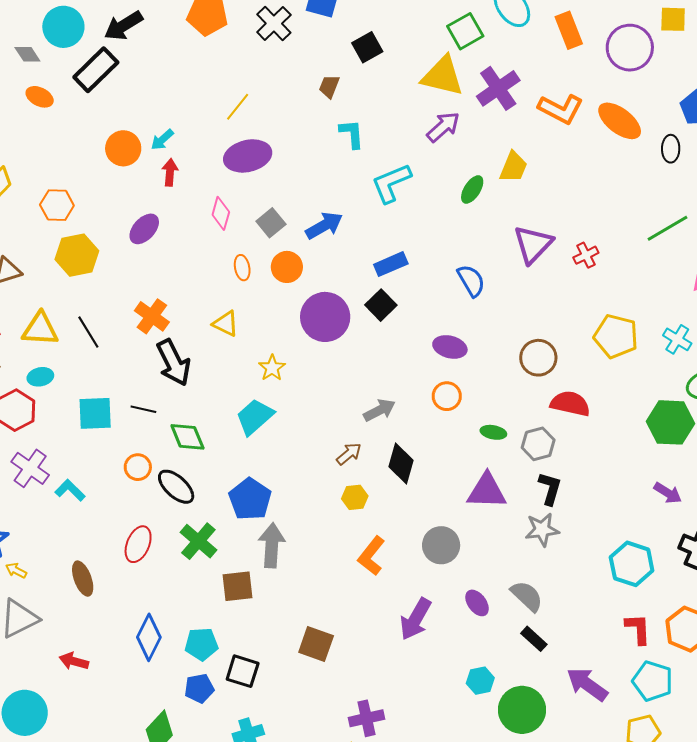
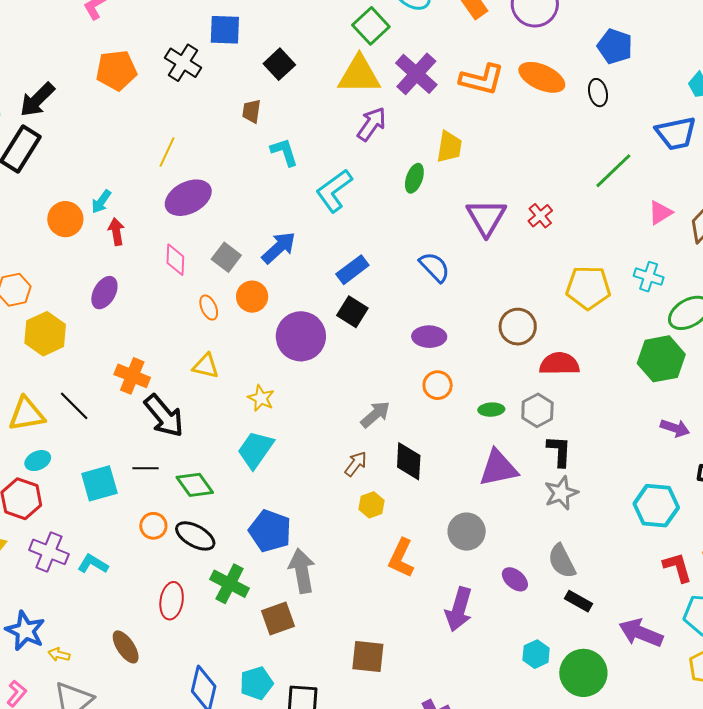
gray semicircle: (527, 596) -> (562, 561), turned -147

